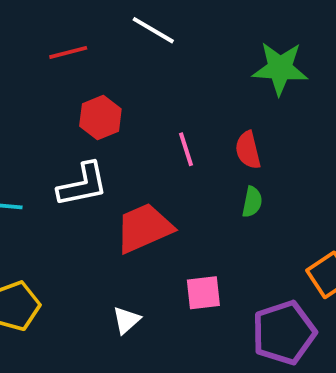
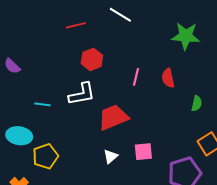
pink line: (186, 149) -> (136, 77), turned 30
green semicircle: (252, 202) -> (197, 103), moved
white triangle: (126, 320) -> (111, 157), moved

